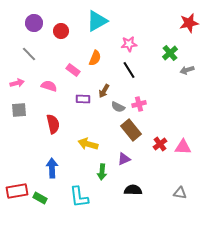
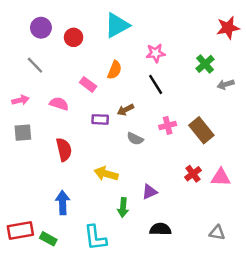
brown arrow: (104, 91) -> (125, 110), turned 32
gray semicircle: (118, 107) -> (135, 139), moved
brown rectangle: (131, 130) -> (201, 130), moved

